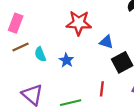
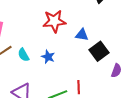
red line: (102, 89) -> (79, 87), moved

